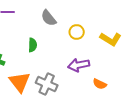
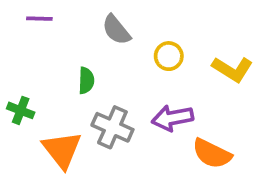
gray cross: (47, 84) -> (112, 127), moved
orange semicircle: (100, 84) -> (212, 154), size x1.5

